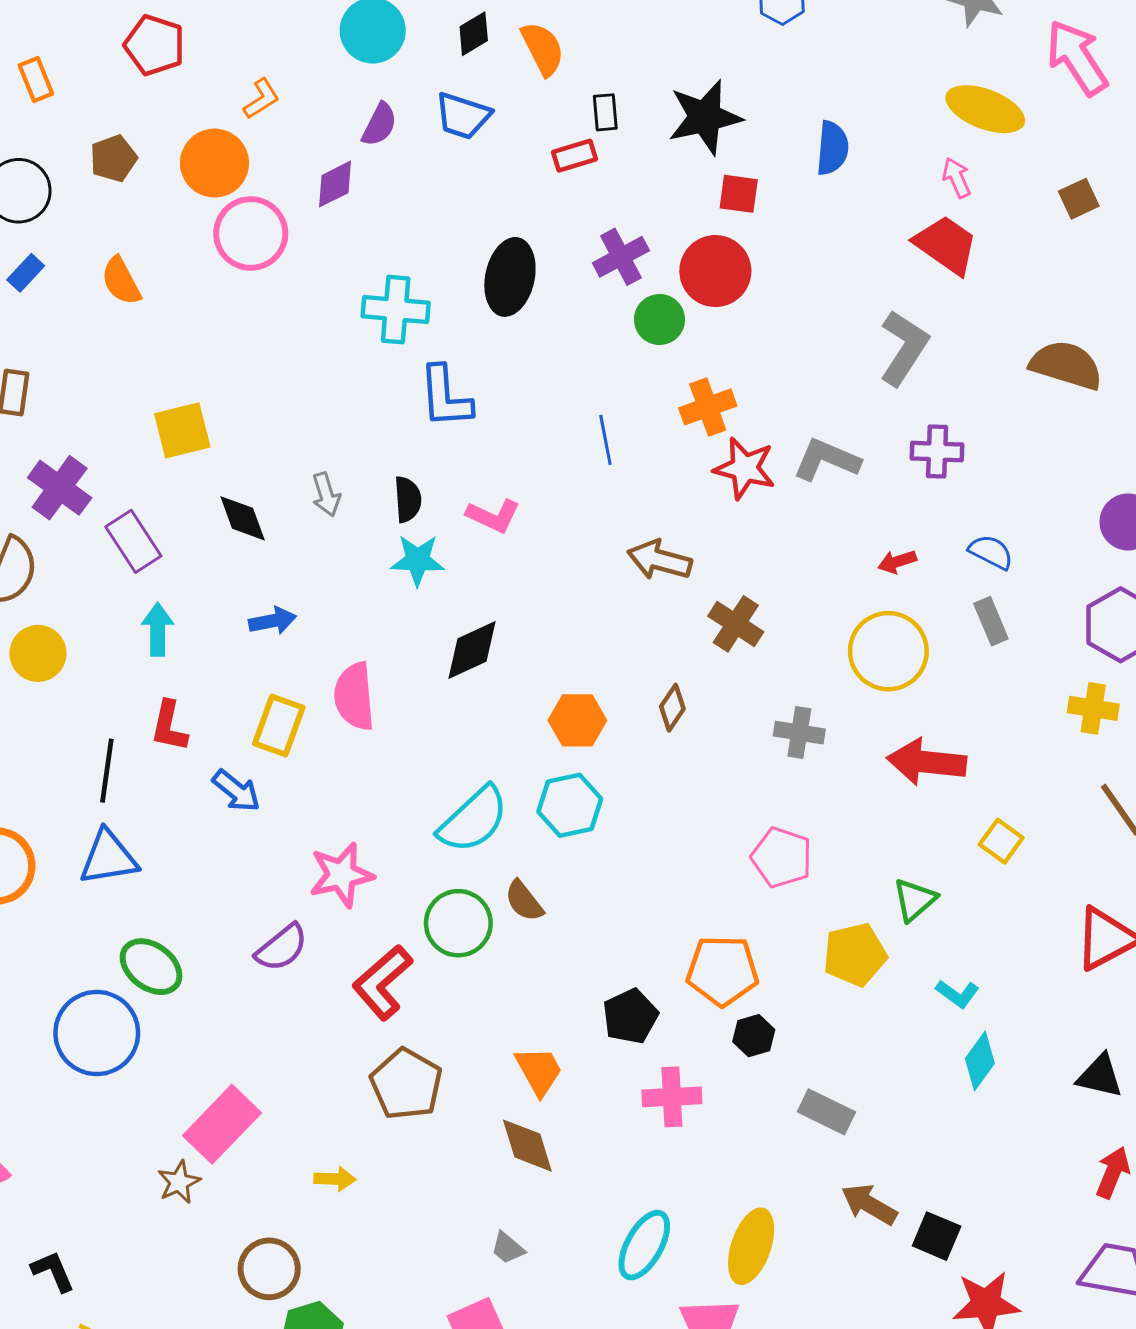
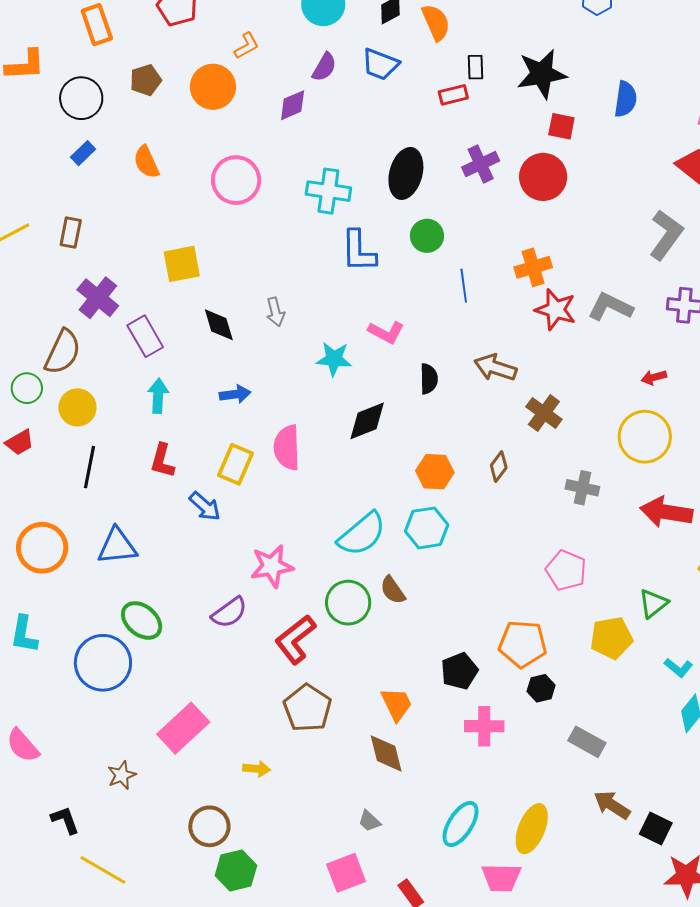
orange rectangle: (36, 80) -> (97, 25), size x1.4
pink circle: (251, 234) -> (236, 180), moved
green circle: (659, 320) -> (427, 236), moved
black semicircle: (408, 499) -> (429, 379), moved
black line: (107, 771) -> (89, 467), moved
brown star: (179, 1182) -> (122, 775), moved

